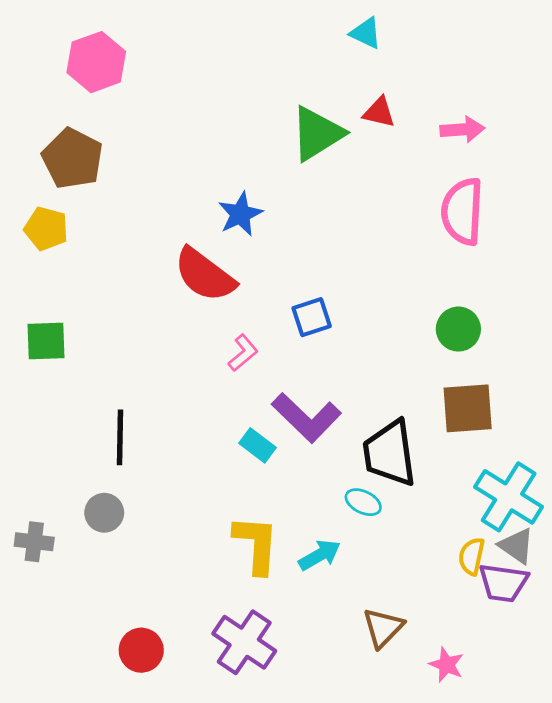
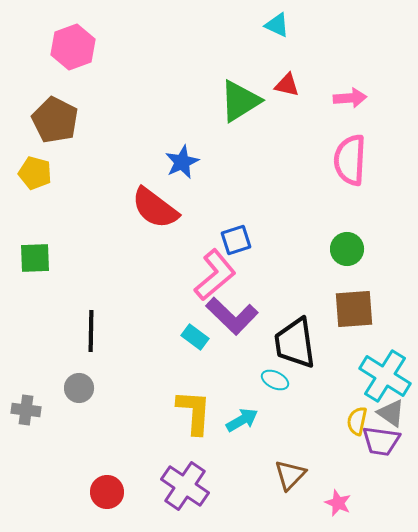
pink L-shape: (243, 353) -> (215, 275), moved, size x1.8

